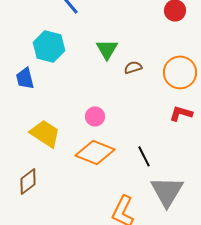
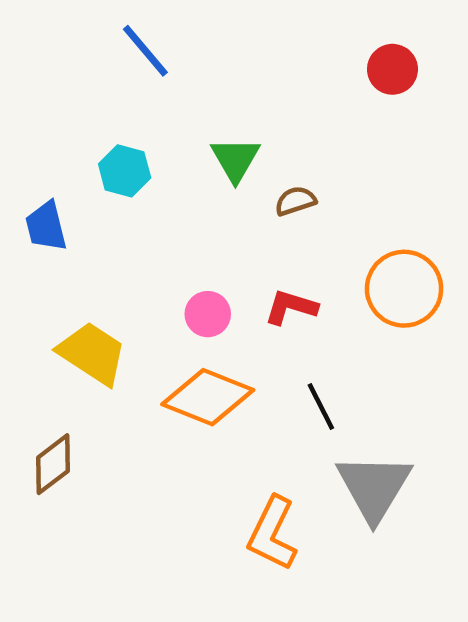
cyan hexagon: (49, 46) -> (125, 171), moved, size x0.7
orange circle: (180, 72) -> (404, 289), moved
red L-shape: (181, 113) -> (291, 307), moved

